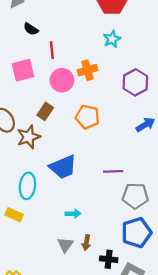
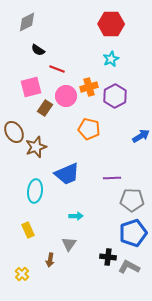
red line: (52, 50) -> (57, 69), turned -63
purple hexagon: (135, 82) -> (115, 96), moved
brown rectangle: (45, 111) -> (45, 108), moved
yellow rectangle: (14, 215) -> (28, 230), moved, turned 42
brown arrow: (86, 243) -> (50, 260), moved

